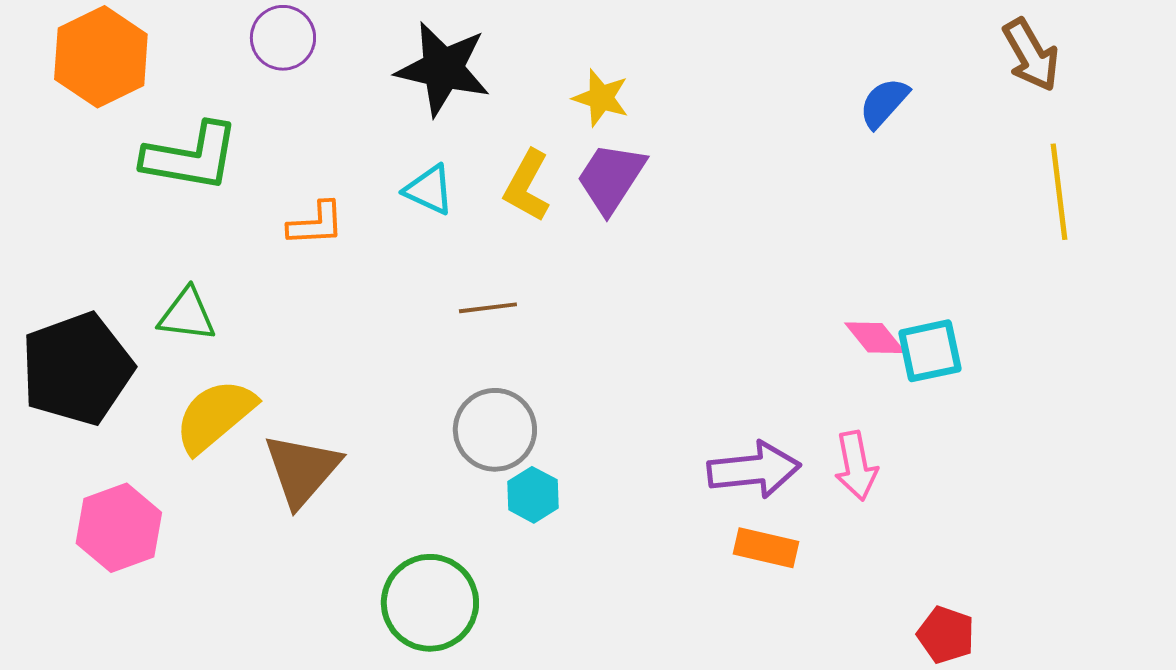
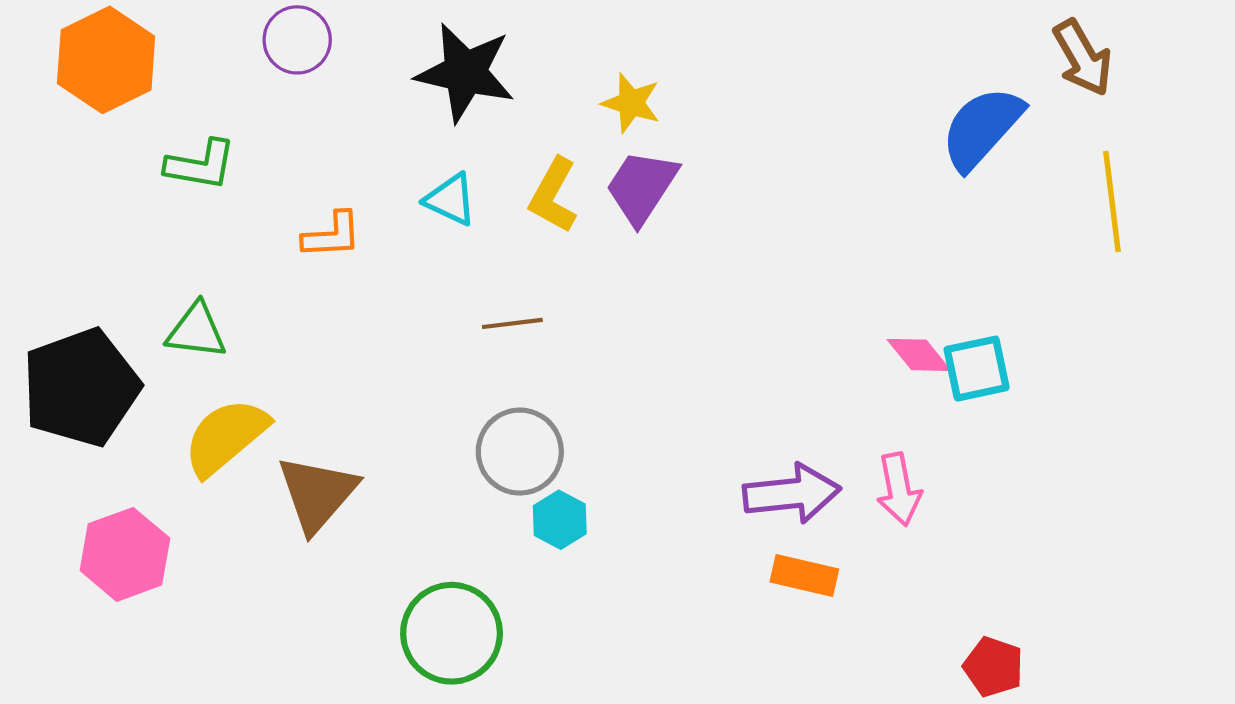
blue semicircle: (884, 103) -> (982, 128), moved, size x1.6
green L-shape: (191, 157) -> (201, 165), size x0.7

